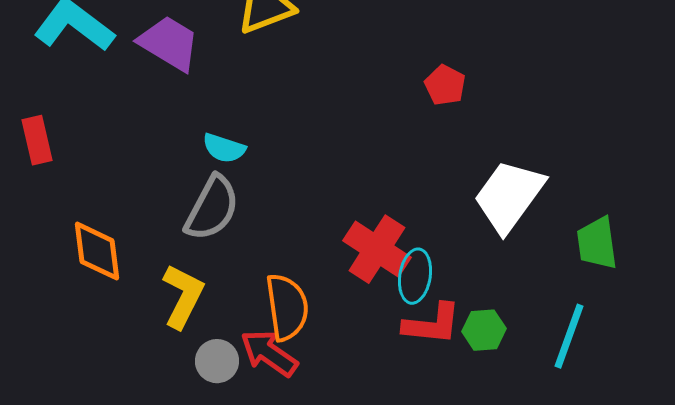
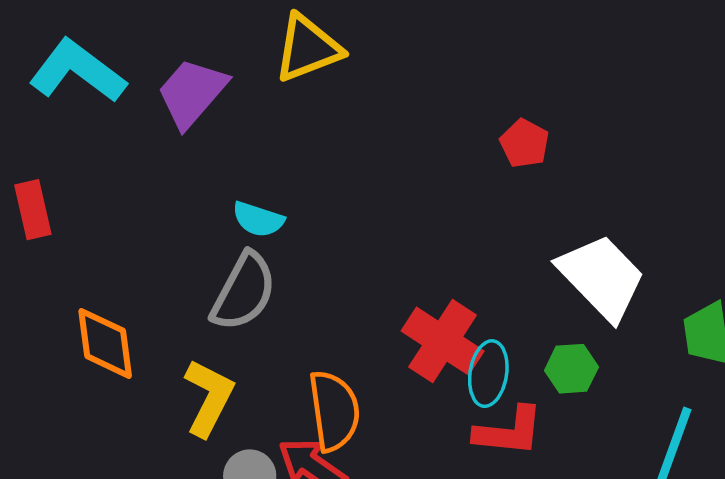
purple trapezoid: (169, 43) -> (192, 93), turned -80
white trapezoid: (509, 196) -> (602, 277), turned 100
green hexagon: (484, 330) -> (571, 369), moved

